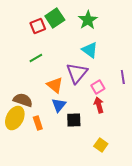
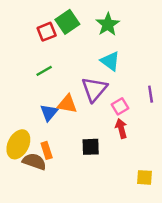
orange triangle: (55, 85) -> (67, 104), turned -30
brown semicircle: (23, 100) -> (34, 161), moved
blue triangle: (59, 105) -> (49, 113), moved
yellow square: (101, 145) -> (144, 177), moved, turned -32

